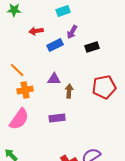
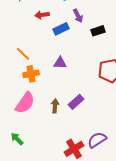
purple arrow: (72, 32) -> (78, 16), turned -56
brown arrow: (69, 91) -> (55, 106), moved
purple rectangle: (57, 118) -> (76, 102), moved, turned -35

